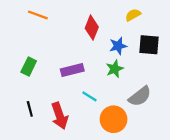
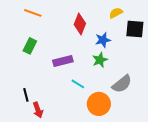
black square: (149, 45) -> (135, 29), moved
green rectangle: (29, 66) -> (30, 46), moved
red arrow: (60, 116) -> (38, 110), moved, size x0.7

